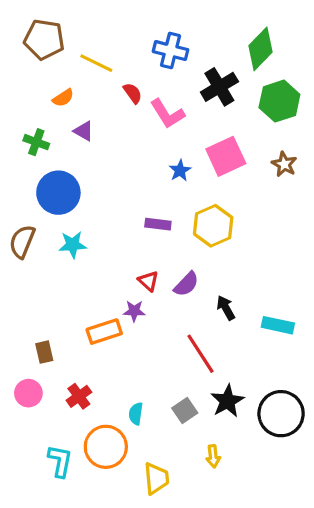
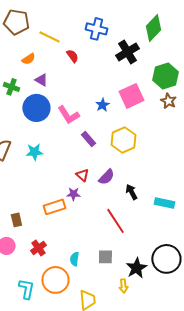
green hexagon: (279, 101) -> (165, 76), moved
pink L-shape: (167, 114) -> (68, 115), moved
blue circle: (58, 193) -> (36, 108), moved
purple rectangle: (158, 224) -> (88, 139), turned 42
black star: (227, 401) -> (136, 268), moved
gray square: (185, 410) -> (105, 257), turned 35

